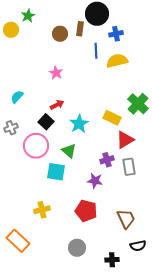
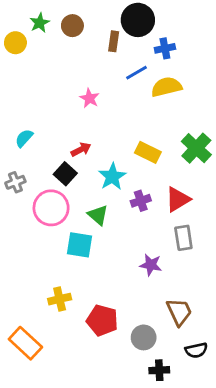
brown circle: (60, 34) -> (72, 26), moved
blue line: (96, 51) -> (136, 73), turned 63
pink star: (56, 73) -> (89, 98), moved
yellow rectangle: (112, 118) -> (148, 152), moved
purple cross: (107, 160) -> (141, 201), moved
purple star: (95, 181) -> (151, 265), moved
red pentagon: (86, 211) -> (102, 320), moved
gray circle: (77, 248) -> (144, 337), moved

